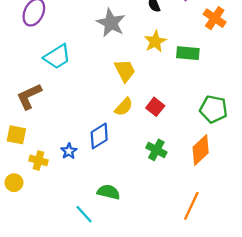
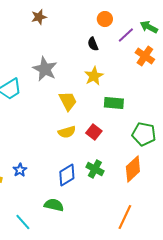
gray star: (111, 23) -> (45, 69), moved
green rectangle: (188, 53) -> (114, 103), moved
yellow semicircle: (124, 107) -> (67, 132), turned 30
blue diamond: (99, 136) -> (67, 175), moved
cyan line: (84, 214) -> (23, 222), moved

